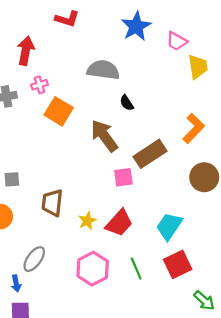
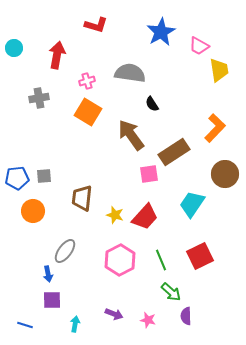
pink cross: (39, 85) -> (87, 81), moved
yellow star: (87, 221) -> (115, 215), turned -30
cyan trapezoid: (169, 226) -> (192, 204), moved
green arrow: (204, 300) -> (171, 292), moved

